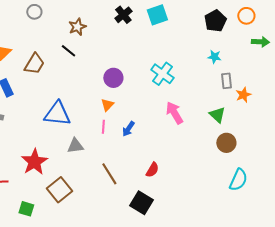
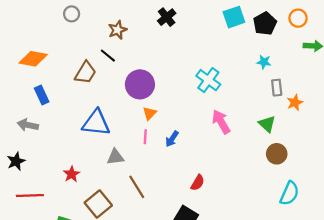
cyan square: (157, 15) -> (234, 17), moved
brown trapezoid: (34, 64) -> (85, 73), moved
purple circle: (113, 78) -> (140, 84), moved, size x1.4
red star: (34, 162) -> (72, 174), size x0.6
brown line: (109, 174) -> (137, 187), moved

